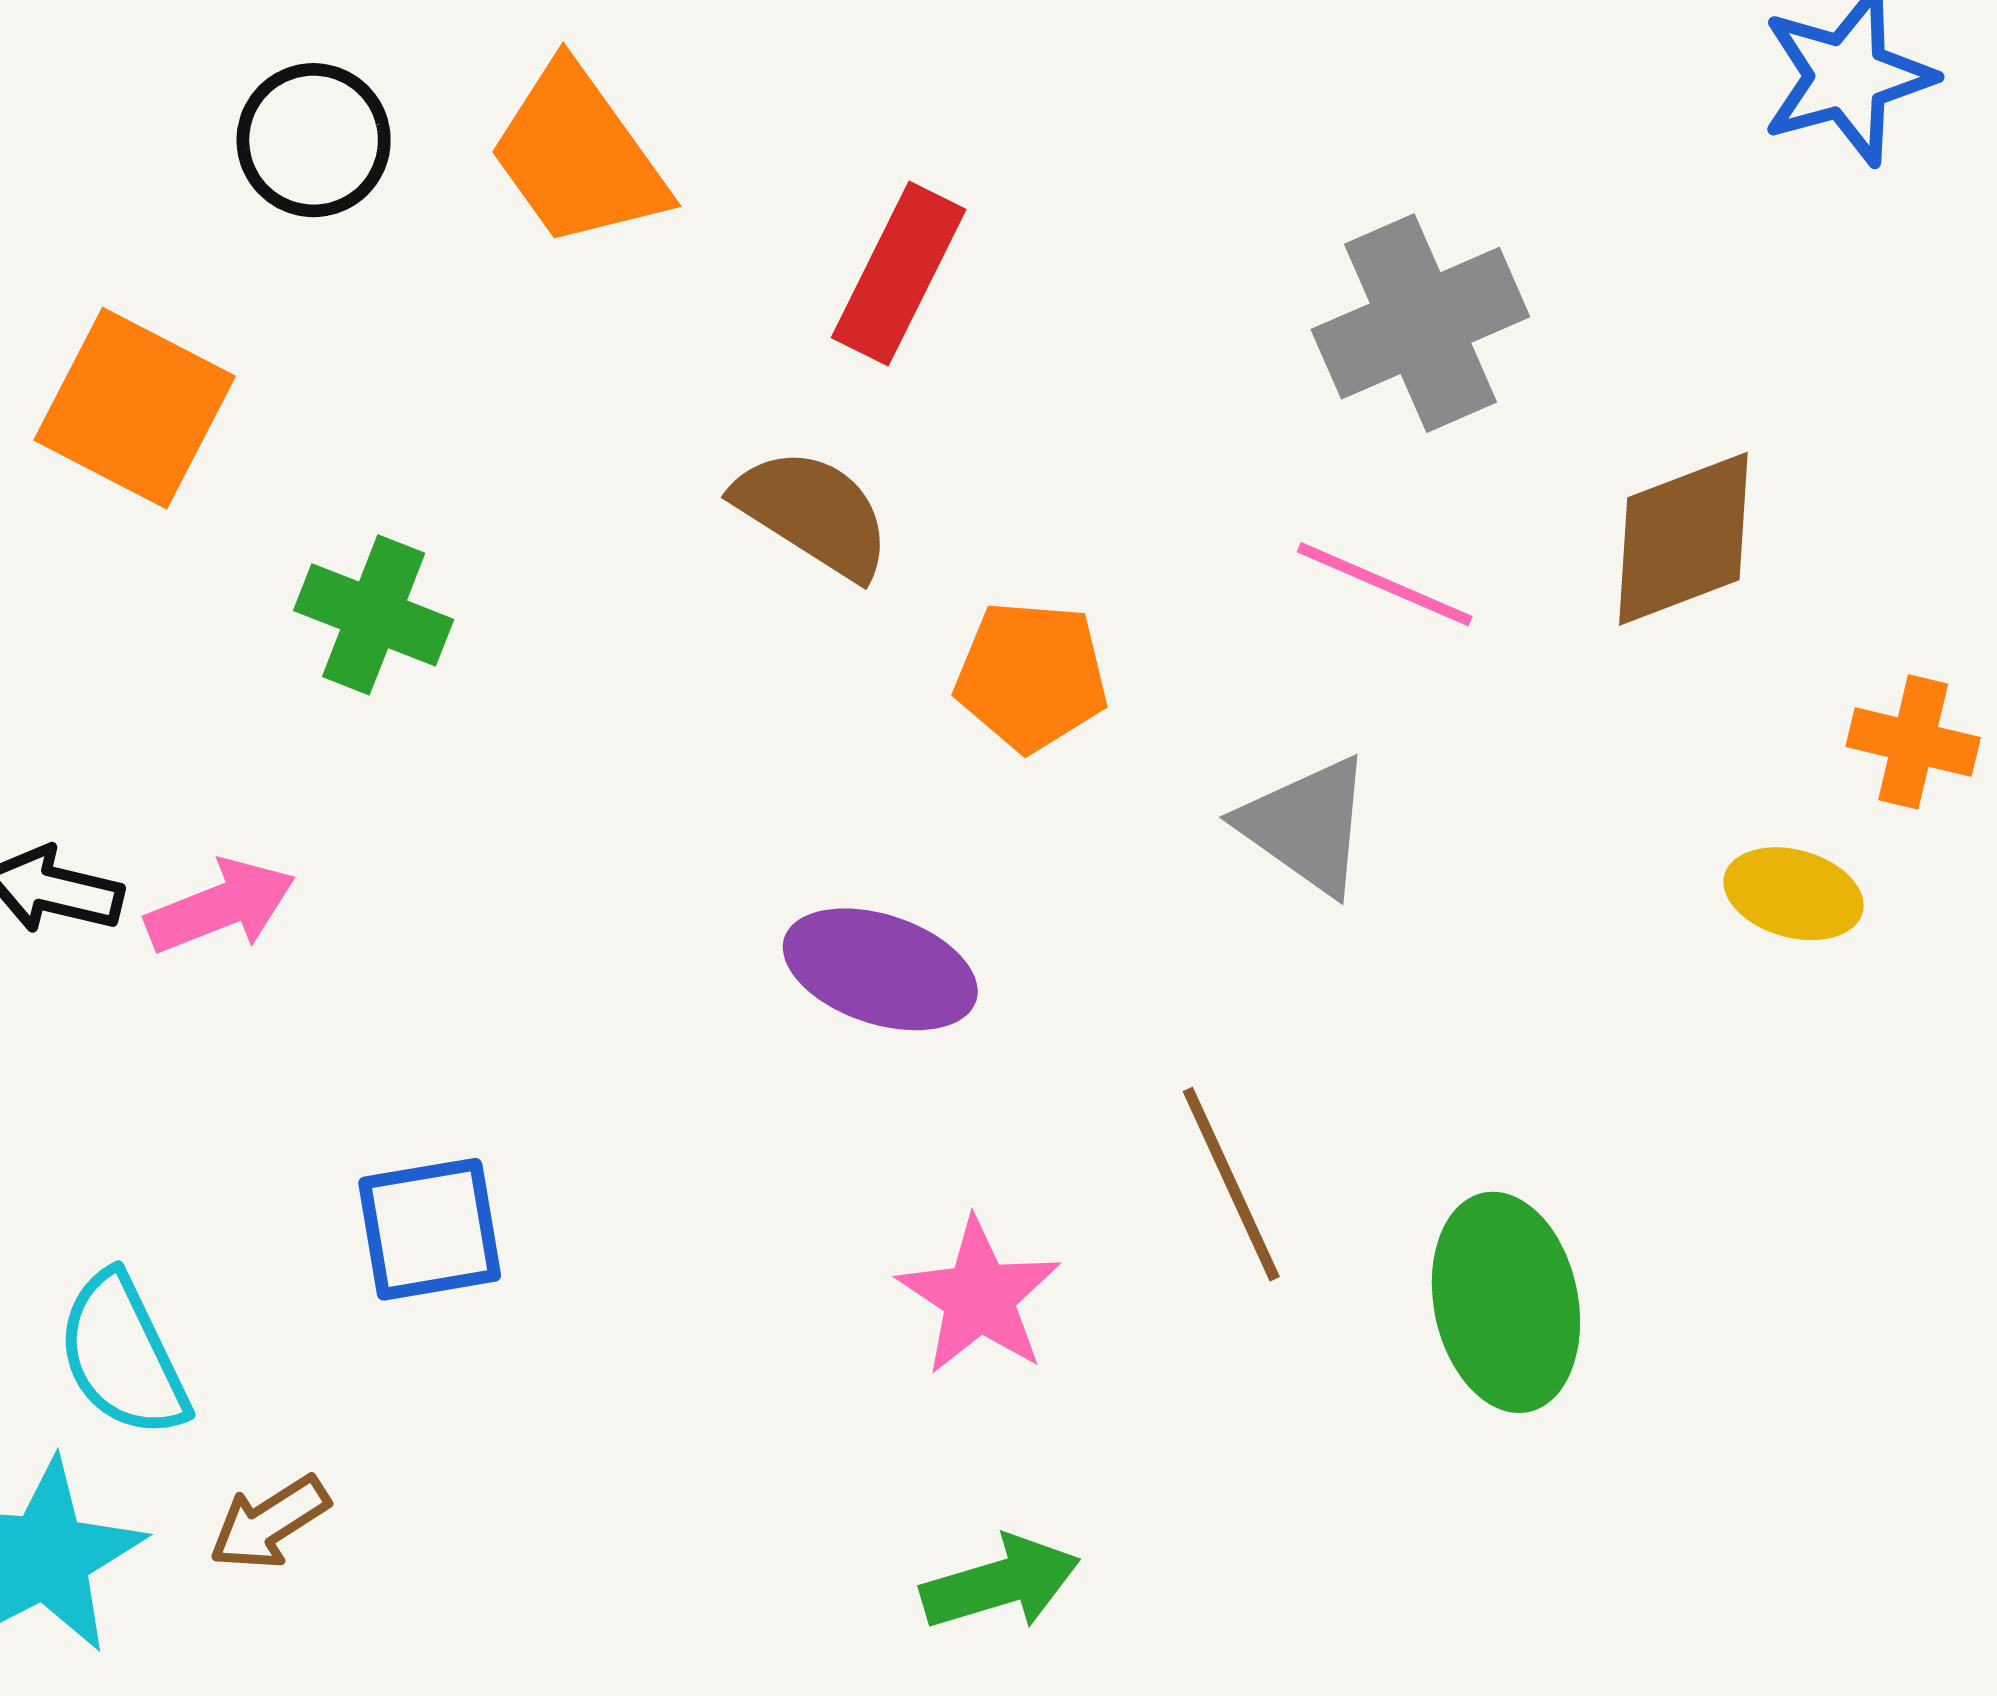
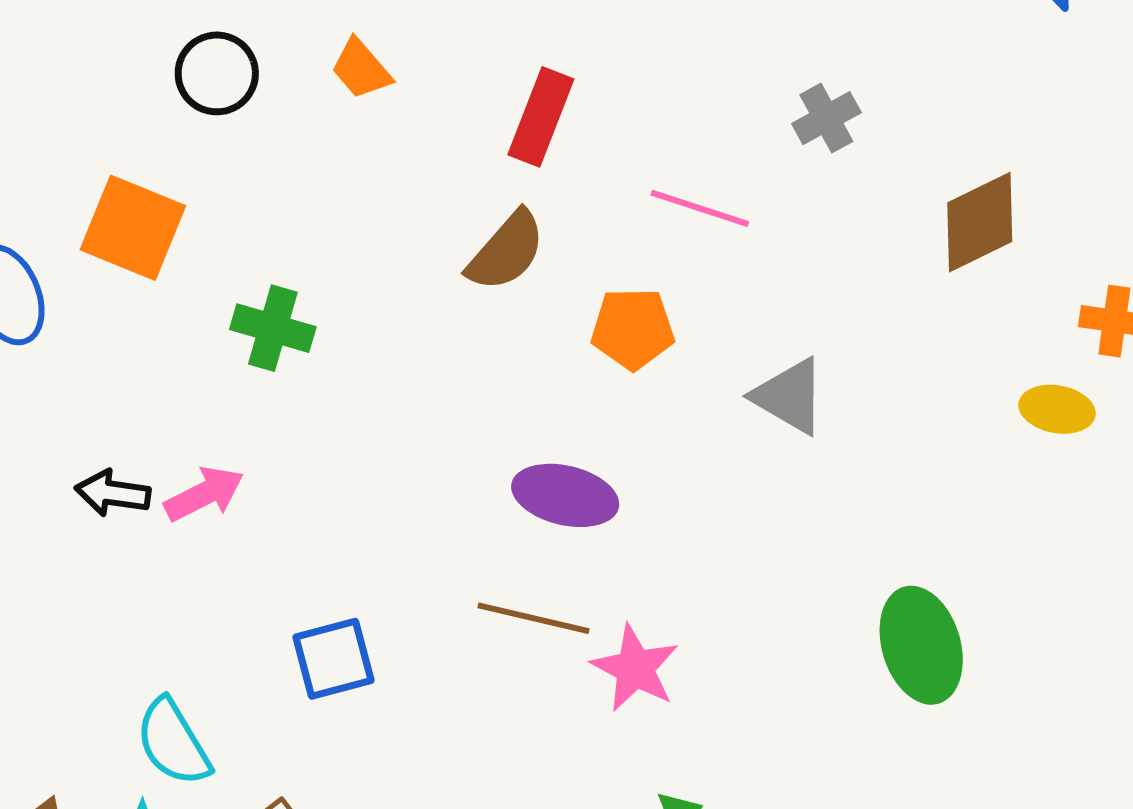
orange trapezoid: (578, 156) -> (361, 69), size x0.6
gray cross: (1420, 323) -> (826, 118), size x0.6
brown semicircle: (813, 513) -> (506, 251), turned 104
pink line: (1385, 584) -> (700, 208), moved
brown line: (1231, 1184) -> (533, 618), moved, turned -47

